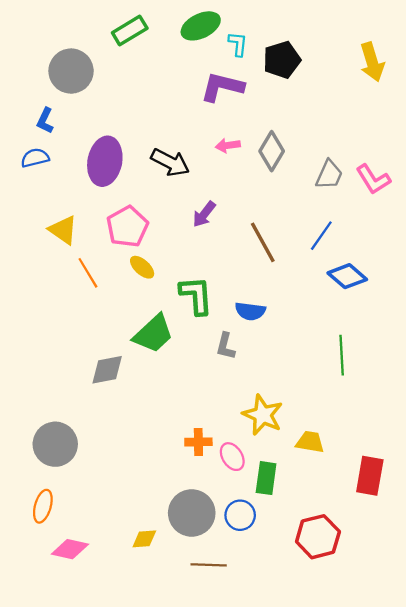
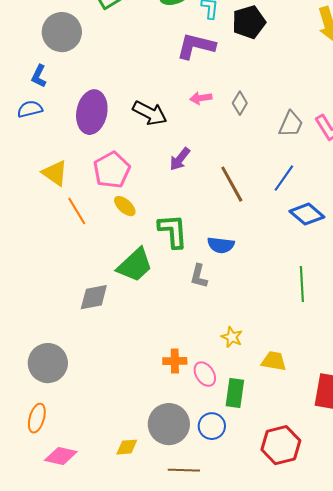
gray diamond: (272, 151) -> (240, 103), size x0.7
yellow star: (263, 415) -> (232, 337), size x0.6

